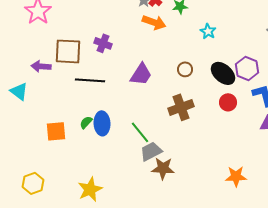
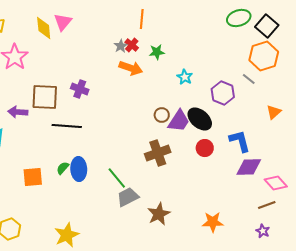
purple hexagon: (247, 68) -> (223, 93), moved
purple trapezoid: (141, 74) -> (179, 121), moved
brown star: (163, 168) -> (159, 214), moved, turned -30

